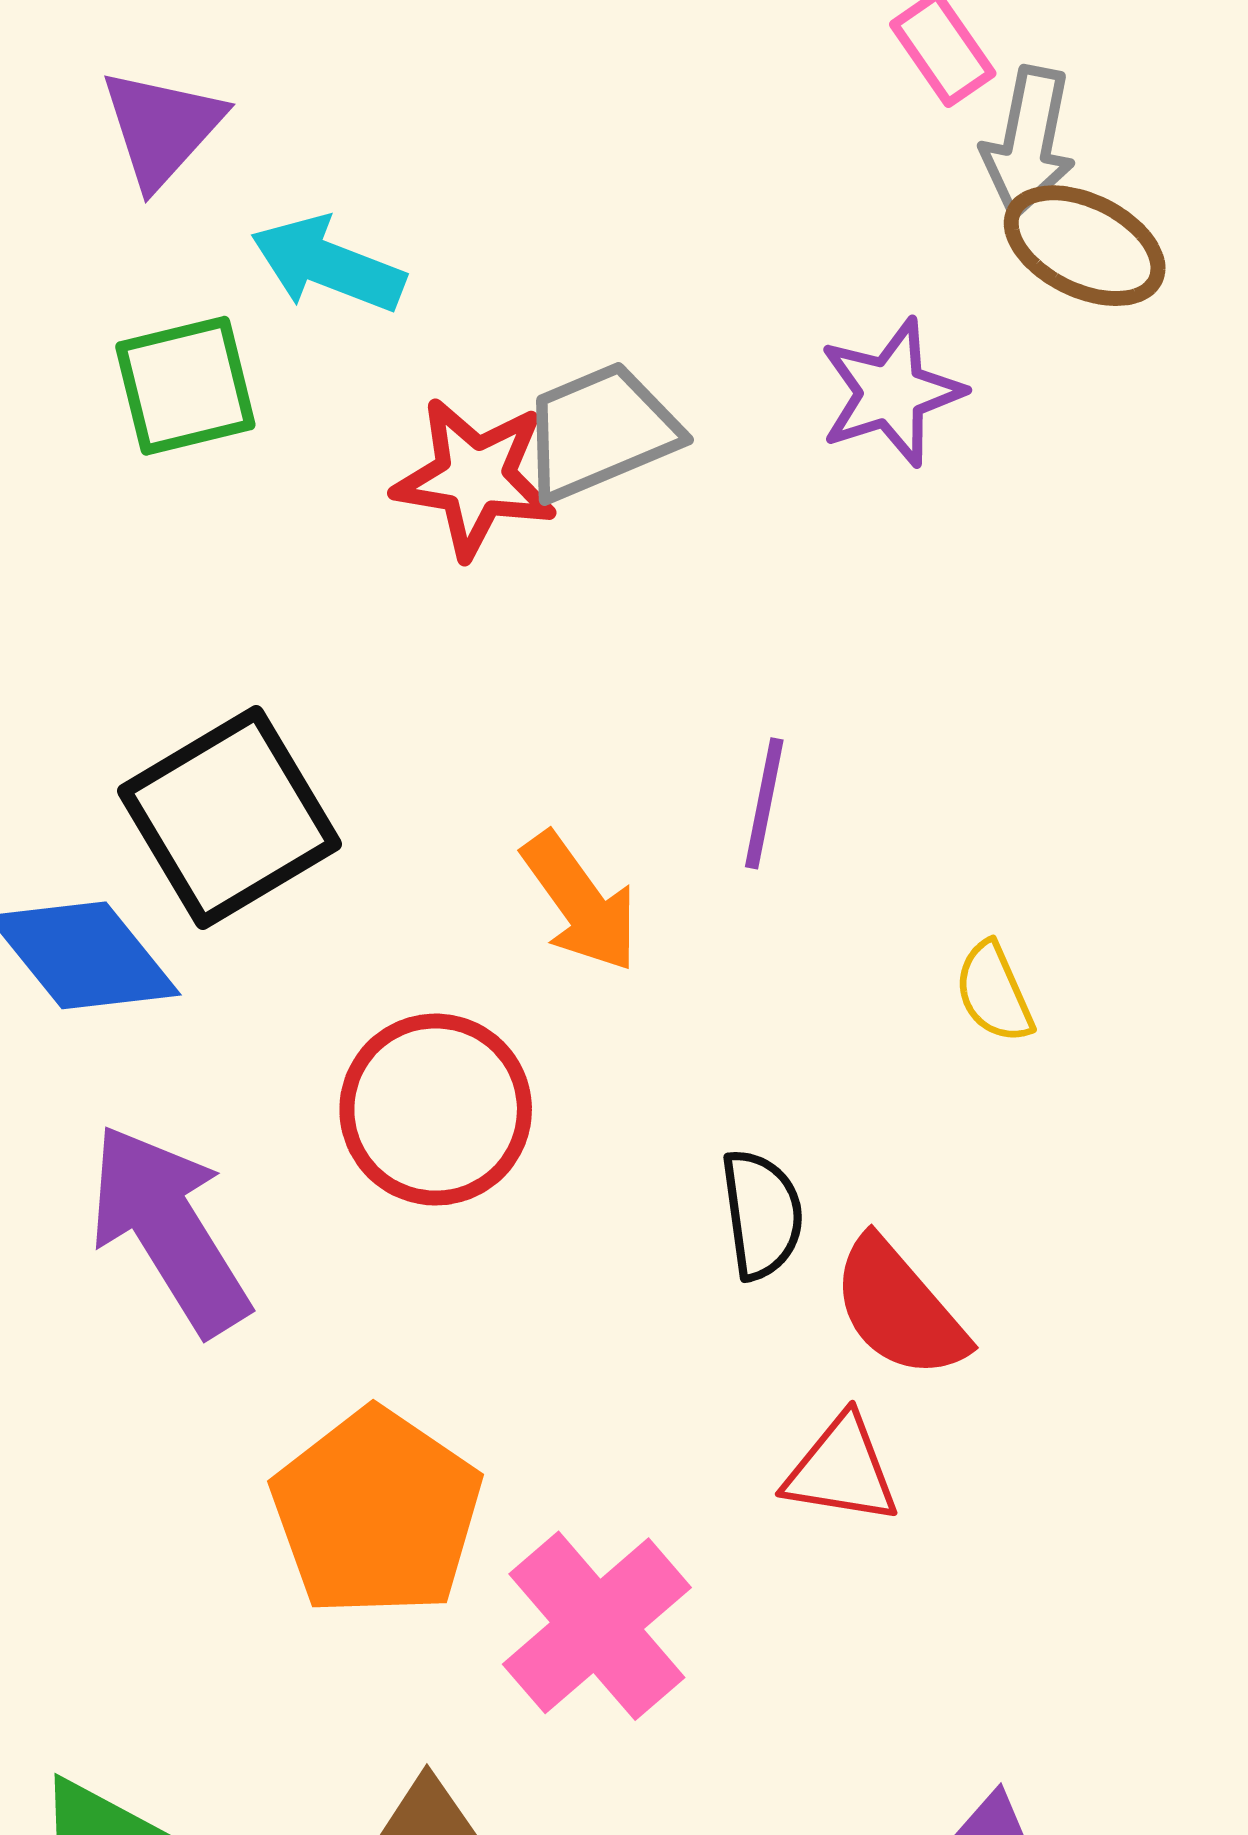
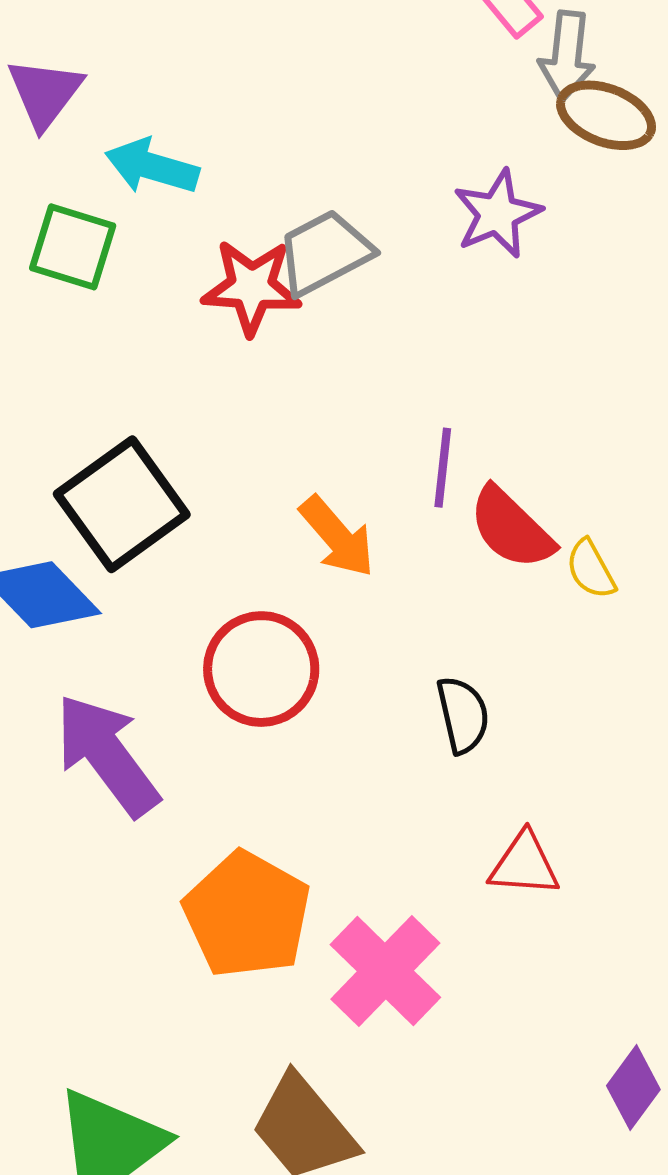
green square: (185, 386) -> (73, 247), turned 36
red semicircle: (899, 1308) -> (511, 528), moved

